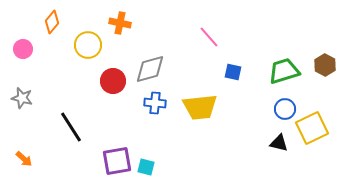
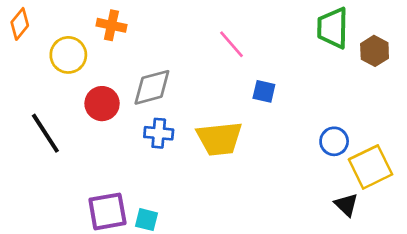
brown hexagon: (325, 65) -> (375, 51), moved
green trapezoid: (284, 71) -> (333, 28), moved, turned -72
black line: (71, 127) -> (45, 133), moved
black triangle: (279, 143) -> (346, 205), moved, turned 30

